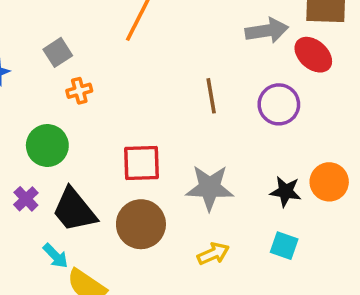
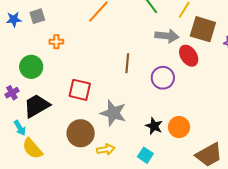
gray square: (58, 52) -> (37, 16), moved
black trapezoid: (74, 210) -> (37, 106), turned 84
brown circle: (141, 224) -> (81, 133), moved

